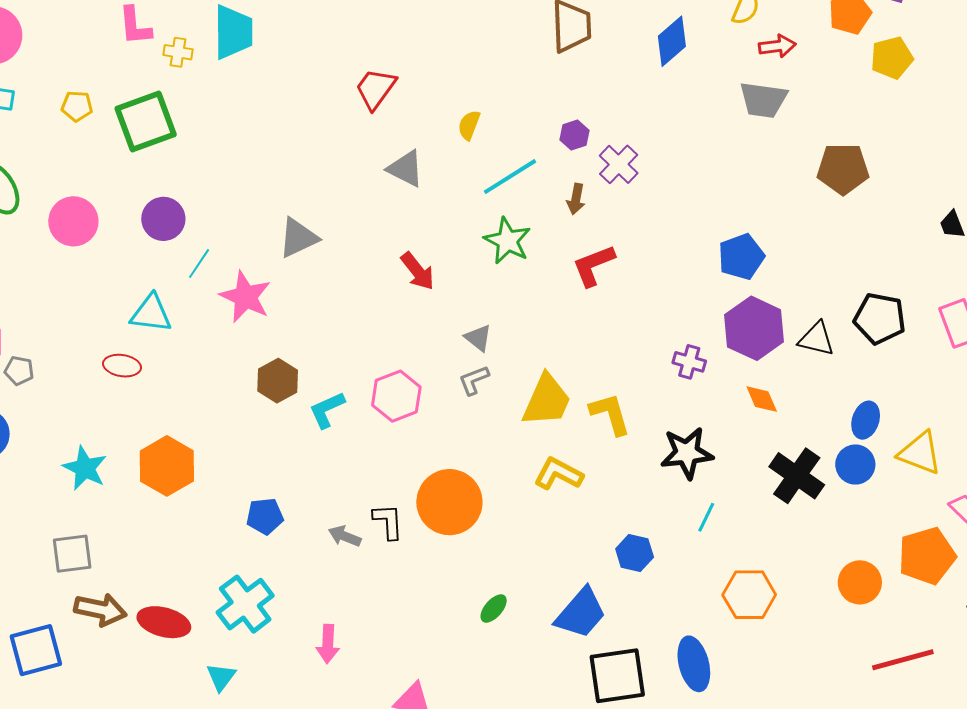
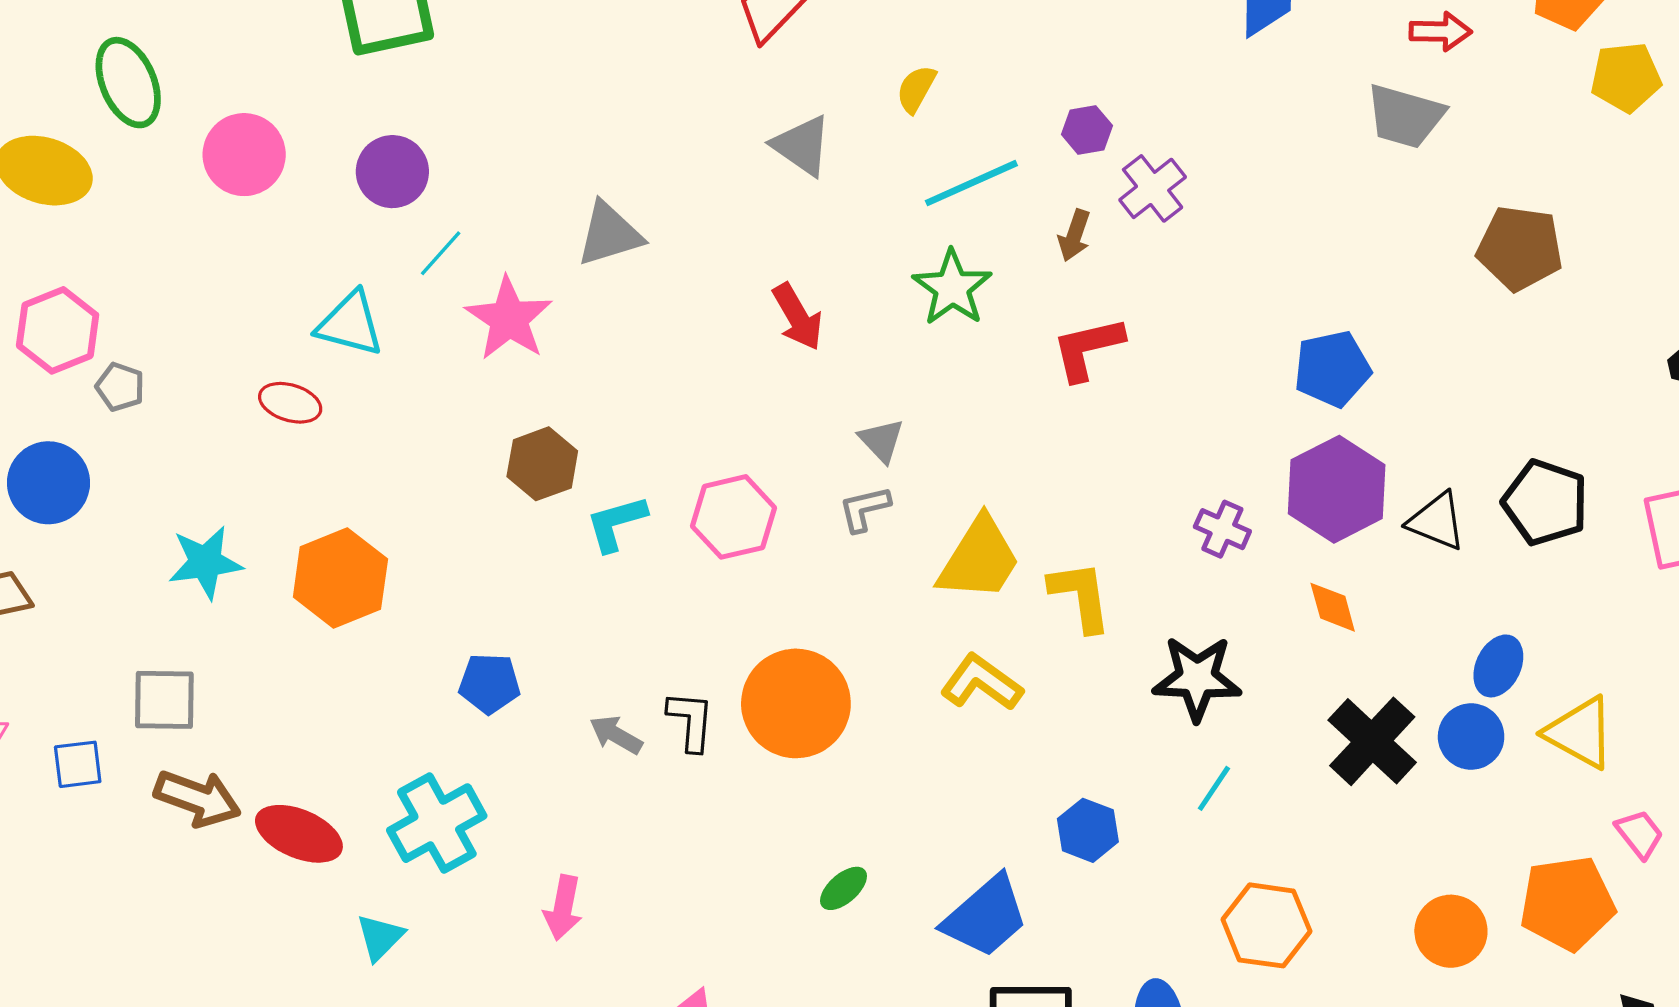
cyan star: (85, 468) -> (205, 562), turned 30
blue square: (36, 650) -> (78, 764), moved, size x0.6

